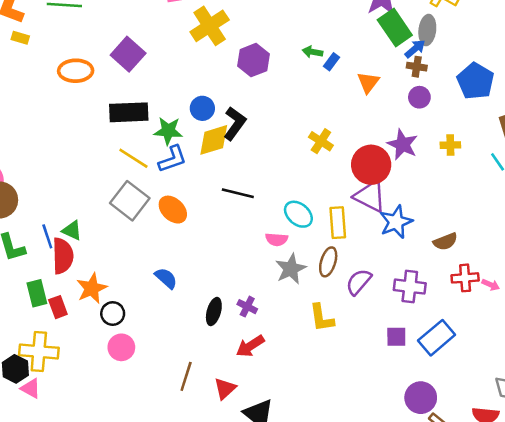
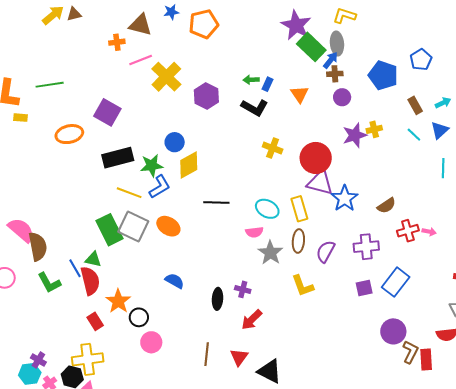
black L-shape: (235, 123) -> (255, 108), moved, turned 96
purple star: (403, 144) -> (355, 135), moved, turned -30
green rectangle: (37, 293) -> (109, 230), moved, size x1.4

